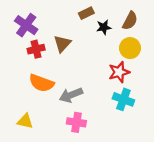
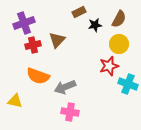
purple cross: (26, 25) -> (24, 23), turned 35
cyan cross: (123, 99) -> (128, 84), moved
yellow triangle: (25, 121) -> (15, 101), moved

